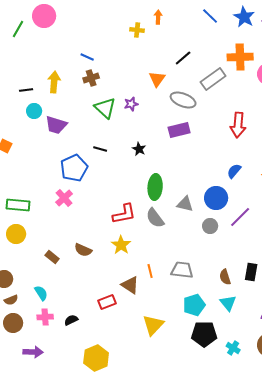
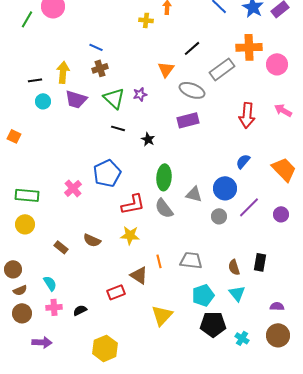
purple trapezoid: (56, 125) -> (76, 99), moved
black line: (100, 149) -> (118, 128), moved
blue pentagon: (74, 168) -> (107, 173), moved
yellow star: (121, 245) -> (130, 235), turned -30

